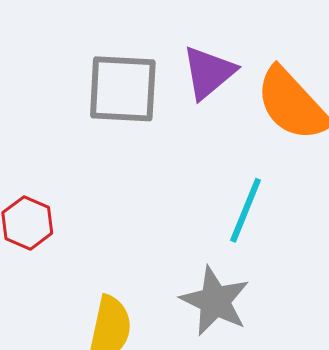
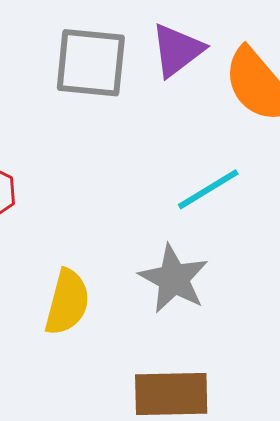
cyan line: (246, 210) -> (208, 189), turned 34

